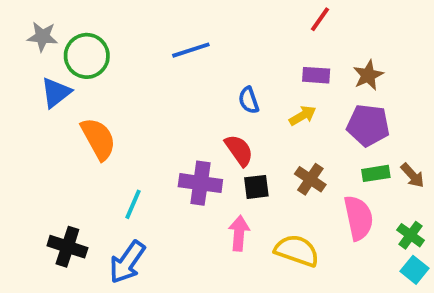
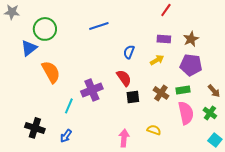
gray star: (42, 37) -> (12, 12), moved
blue semicircle: (249, 100) -> (129, 52), turned 40
green rectangle: (376, 173) -> (183, 90), moved
purple cross: (200, 183) -> (92, 90), moved, turned -30
pink arrow: (239, 233) -> (124, 138), moved
green cross: (411, 235) -> (210, 113), moved
yellow semicircle: (297, 251) -> (154, 130), size x0.6
blue arrow: (127, 262) -> (66, 136), size x0.6

